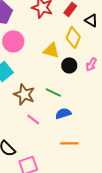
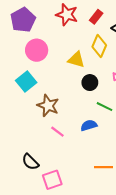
black circle: (69, 65) -> (90, 83), moved
green line: (53, 92) -> (104, 107), moved
orange line: (69, 143) -> (103, 167), moved

